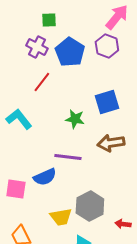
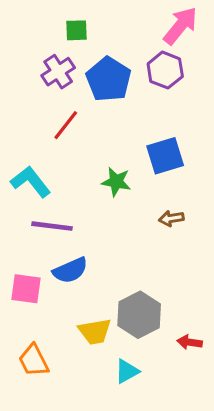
purple cross: (37, 47) -> (58, 72), turned 30
brown arrow: (111, 143) -> (171, 218), size x0.6
purple line: (68, 157) -> (52, 226), moved

